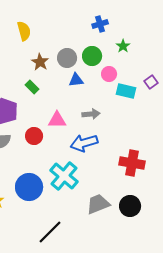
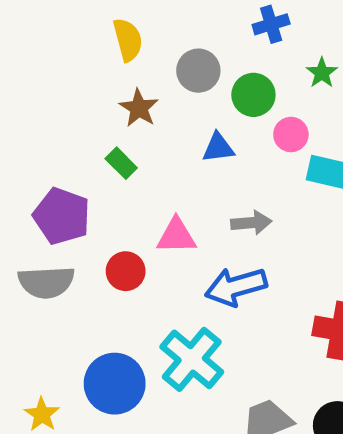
yellow semicircle: (24, 31) -> (128, 40), moved
gray circle: (67, 58) -> (198, 71), moved

